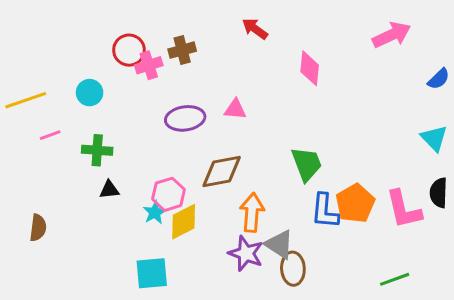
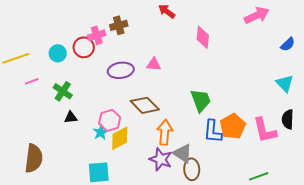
red circle: (129, 50) -> (84, 47), moved
green cross: (97, 150) -> (63, 91), turned 30
brown diamond: (222, 172) -> (145, 105), turned 56
brown semicircle: (38, 228) -> (34, 158), moved, size x1.6

